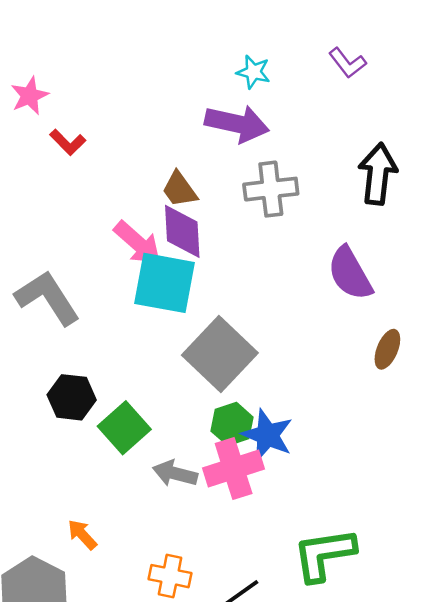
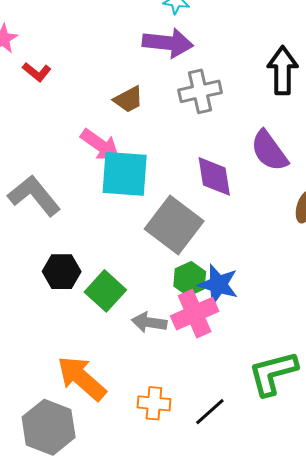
brown trapezoid: (179, 189) -> (128, 99), turned -76
purple diamond: (182, 231) -> (214, 176), moved
orange arrow: (82, 535) -> (82, 378), size x2.0

